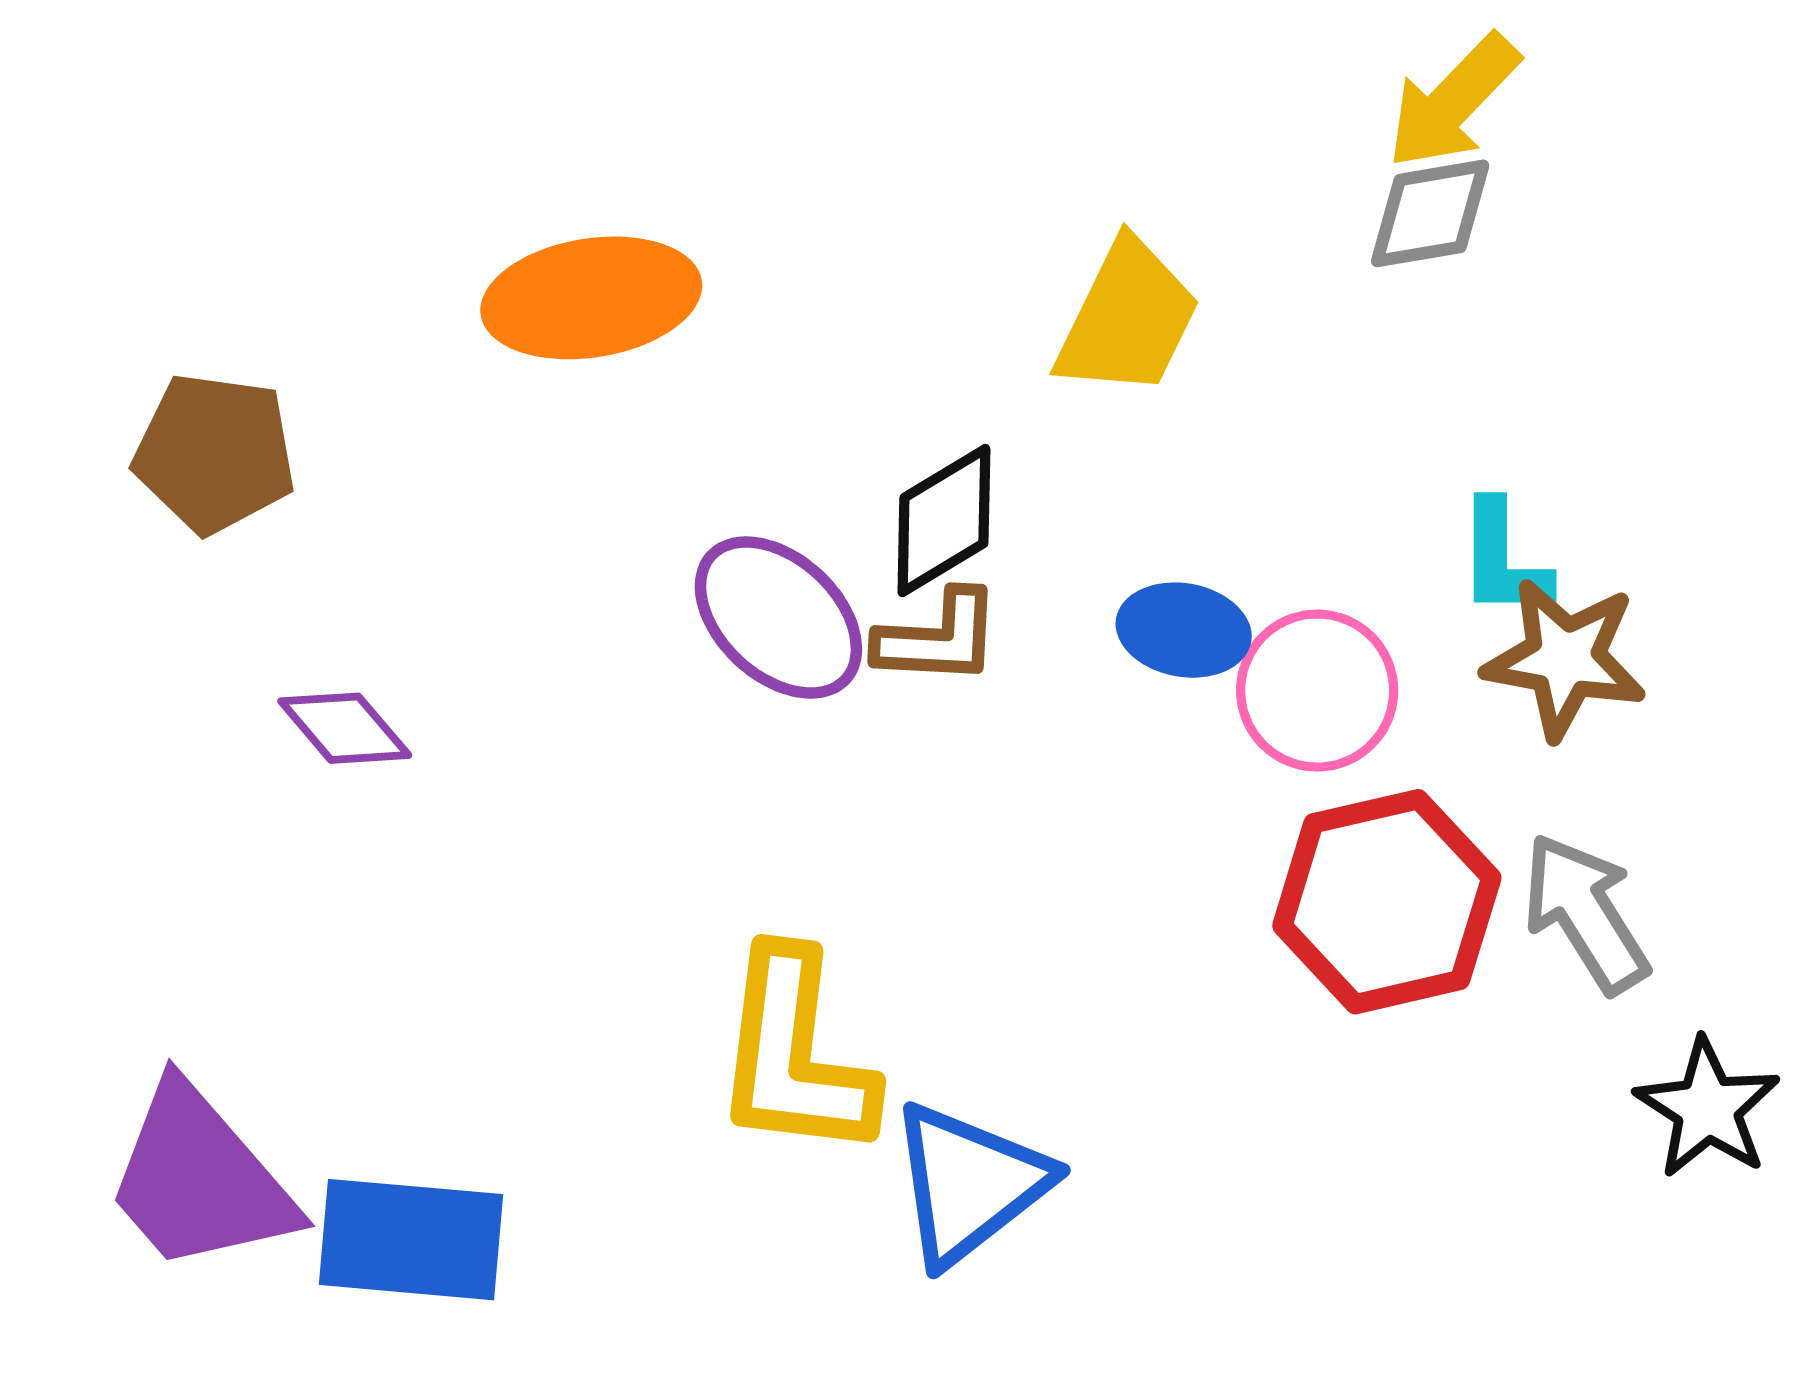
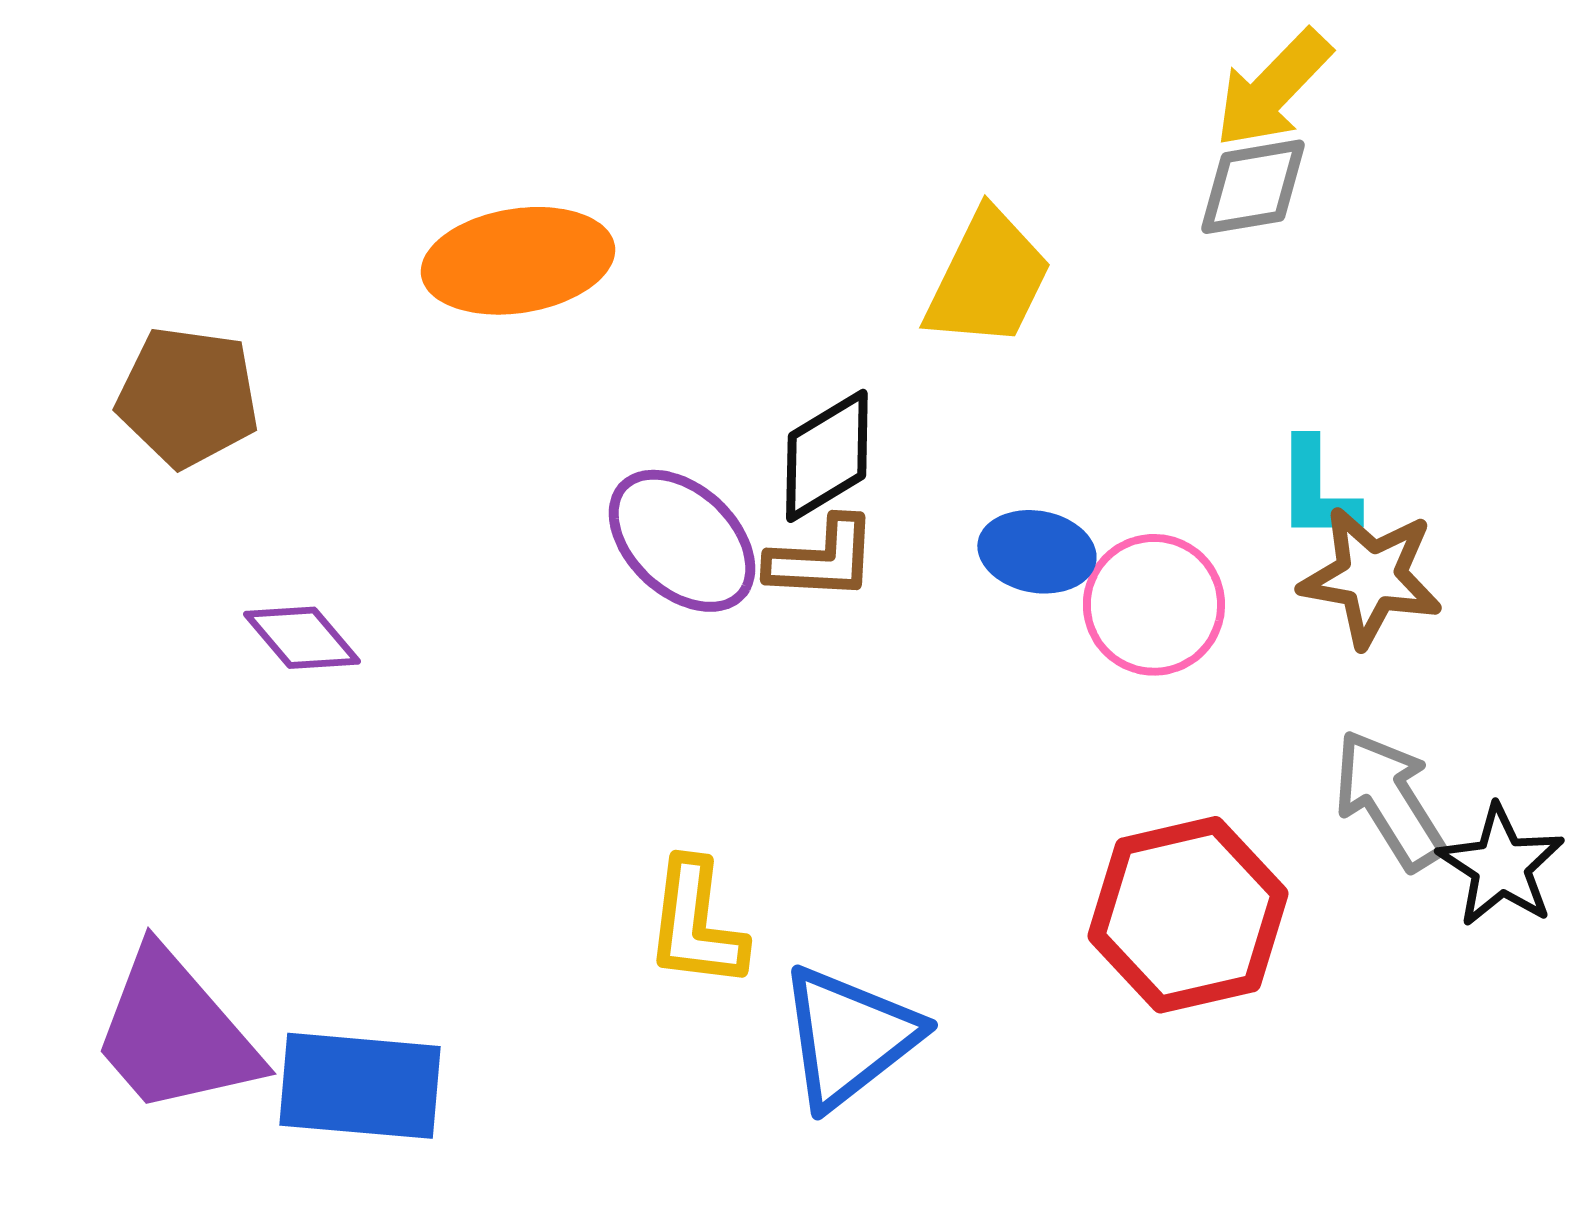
red hexagon: (1387, 902) -> (1188, 915), moved
yellow L-shape: (794, 1055) -> (696, 924), size x0.7
black star: (1708, 1108) -> (1501, 866), moved

